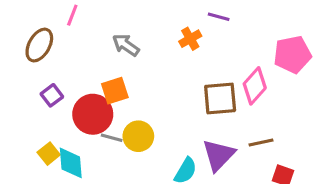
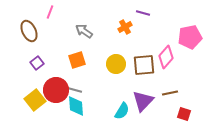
brown ellipse: (39, 45) -> (29, 31), turned -55
red circle: (93, 114) -> (56, 90), moved
yellow circle: (138, 136) -> (116, 64), moved
yellow square: (49, 154) -> (35, 100), size x1.5
cyan diamond: (71, 163) -> (76, 106), moved

